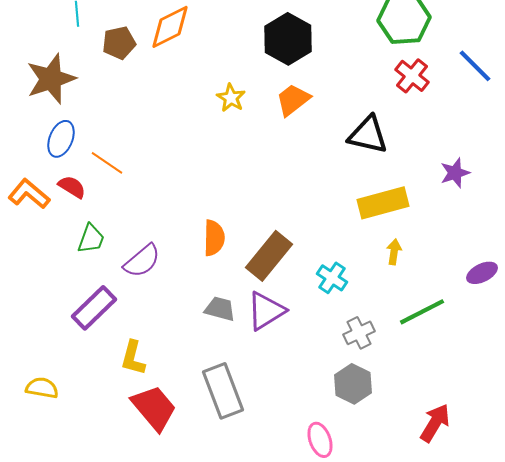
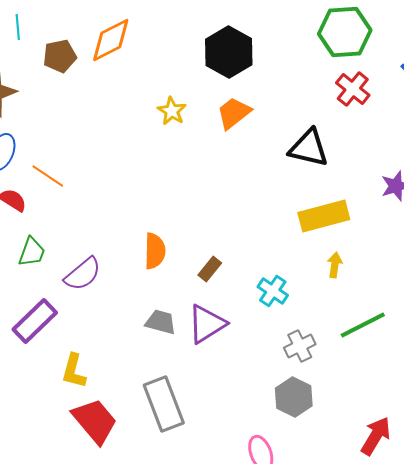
brown rectangle: (269, 256) -> (210, 269), size x0.5

